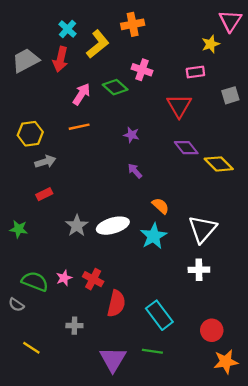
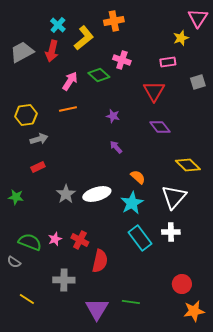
yellow diamond: (219, 164) -> (188, 165), moved
cyan rectangle: (159, 315) -> (140, 238), moved
gray cross: (74, 326) -> (64, 280), size x1.5

